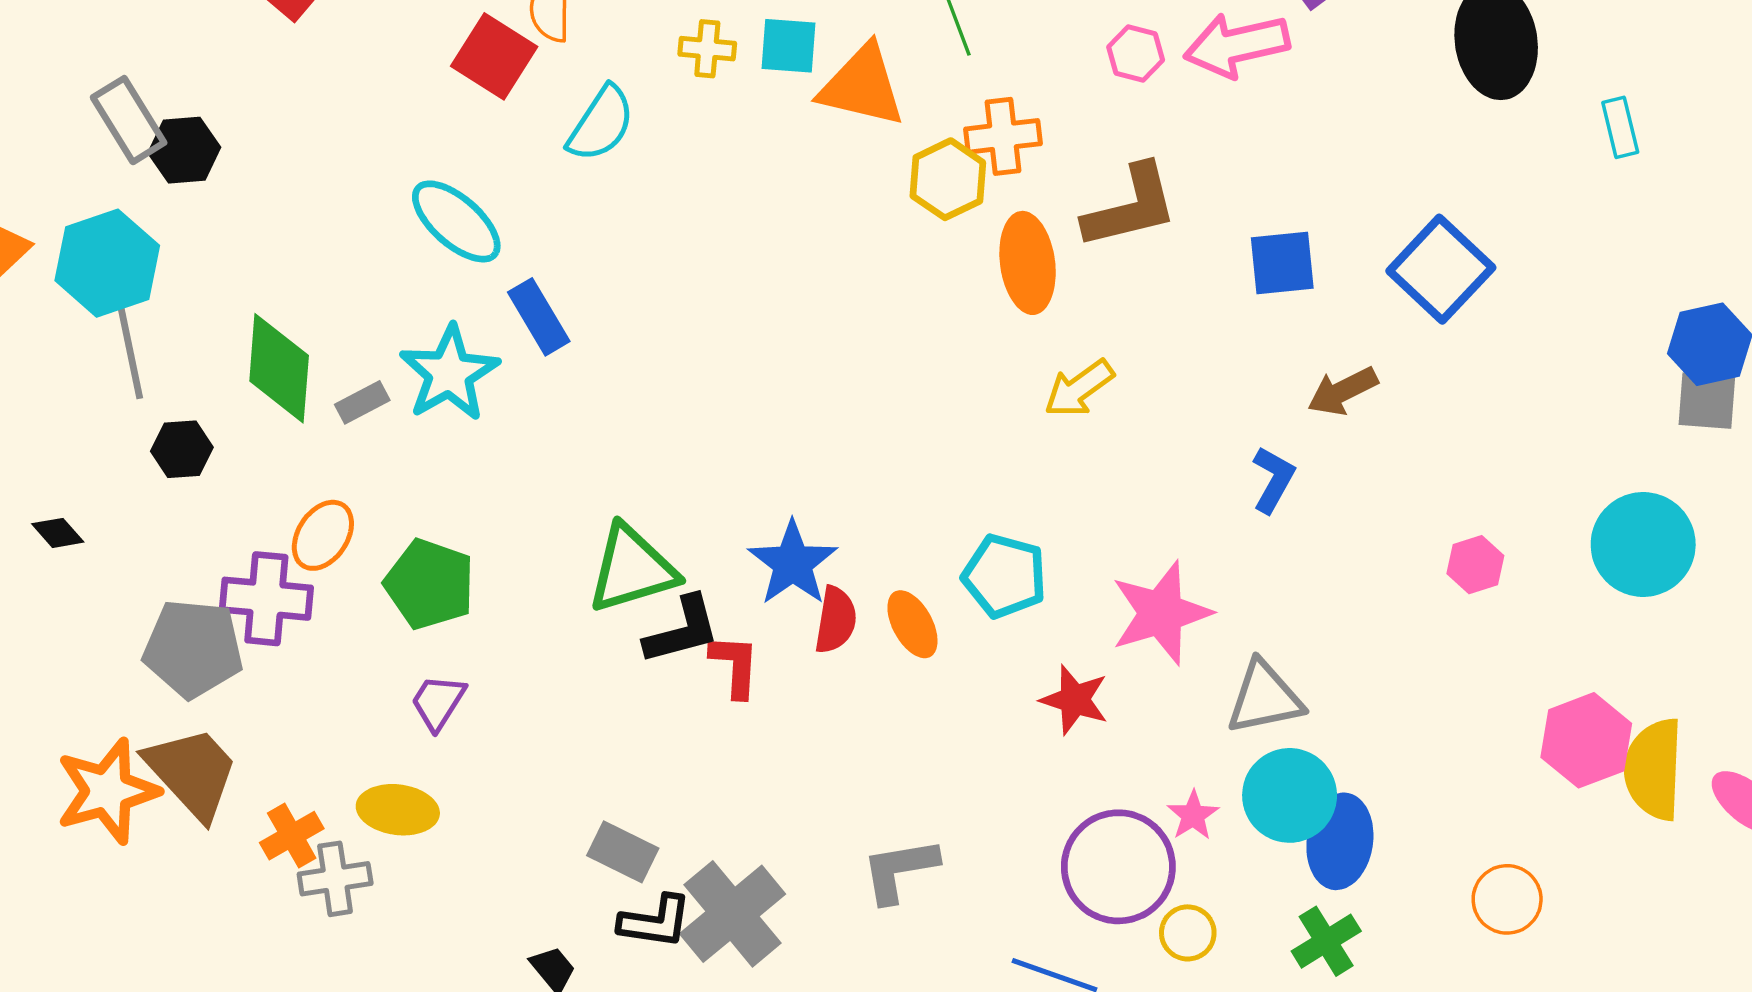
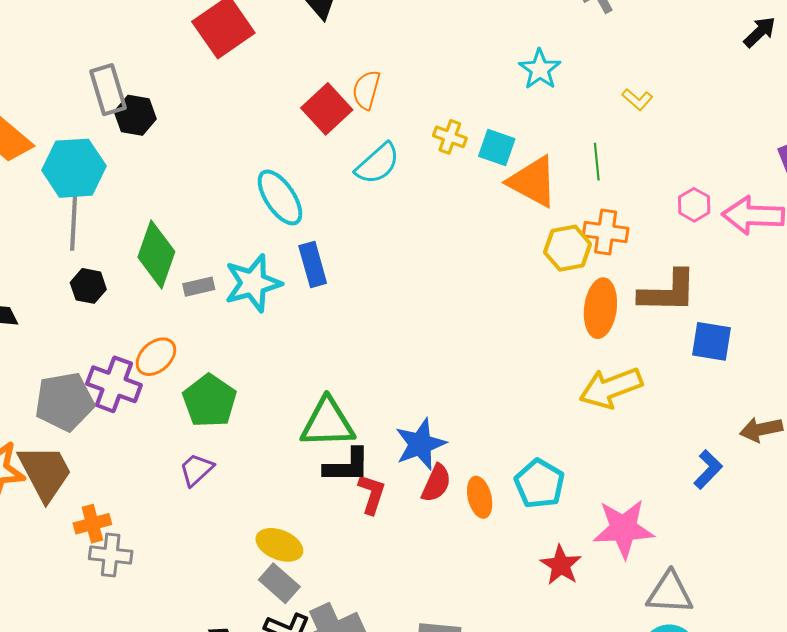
blue square: (1282, 263) -> (712, 341), moved
yellow arrow: (1079, 389) -> (611, 388), size x1.4
gray pentagon: (193, 648) -> (65, 402), turned -30
yellow ellipse: (398, 810) -> (279, 545), moved

